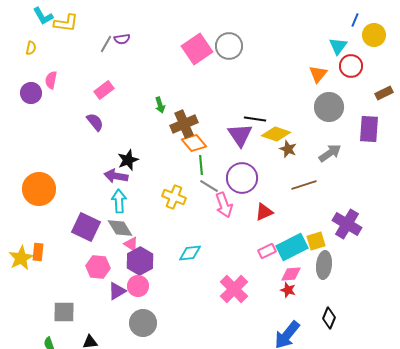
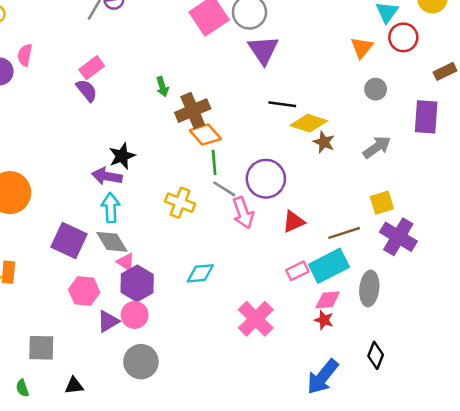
gray circle: (329, 107) -> (376, 89), size x0.6
purple semicircle: (95, 122) -> (87, 90), moved
purple triangle: (240, 135) -> (263, 50), moved
brown line: (304, 185) -> (344, 233), moved
yellow square: (316, 241) -> (382, 203), moved

